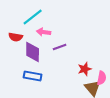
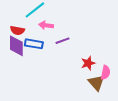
purple diamond: (33, 52) -> (16, 46), moved
blue rectangle: (33, 76) -> (34, 44), moved

